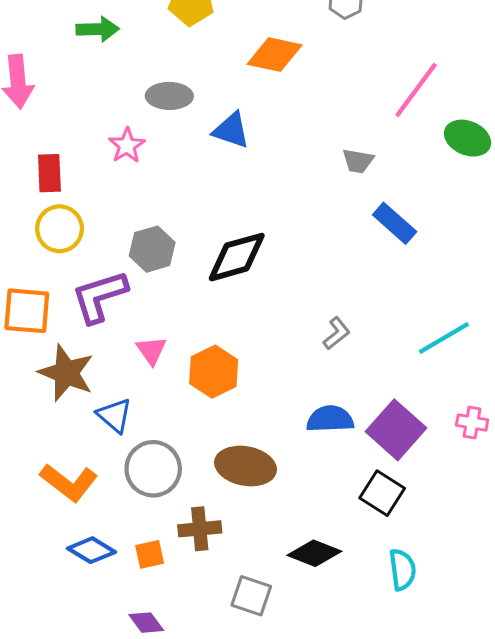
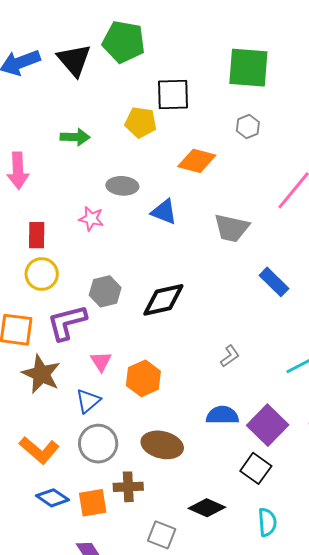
pink star: (127, 145) -> (91, 219), turned -30
gray trapezoid: (358, 161) -> (232, 228), moved, size x1.6
blue triangle: (114, 415) -> (88, 401), moved, turned 36
orange square: (150, 554) -> (93, 503), size x1.4

